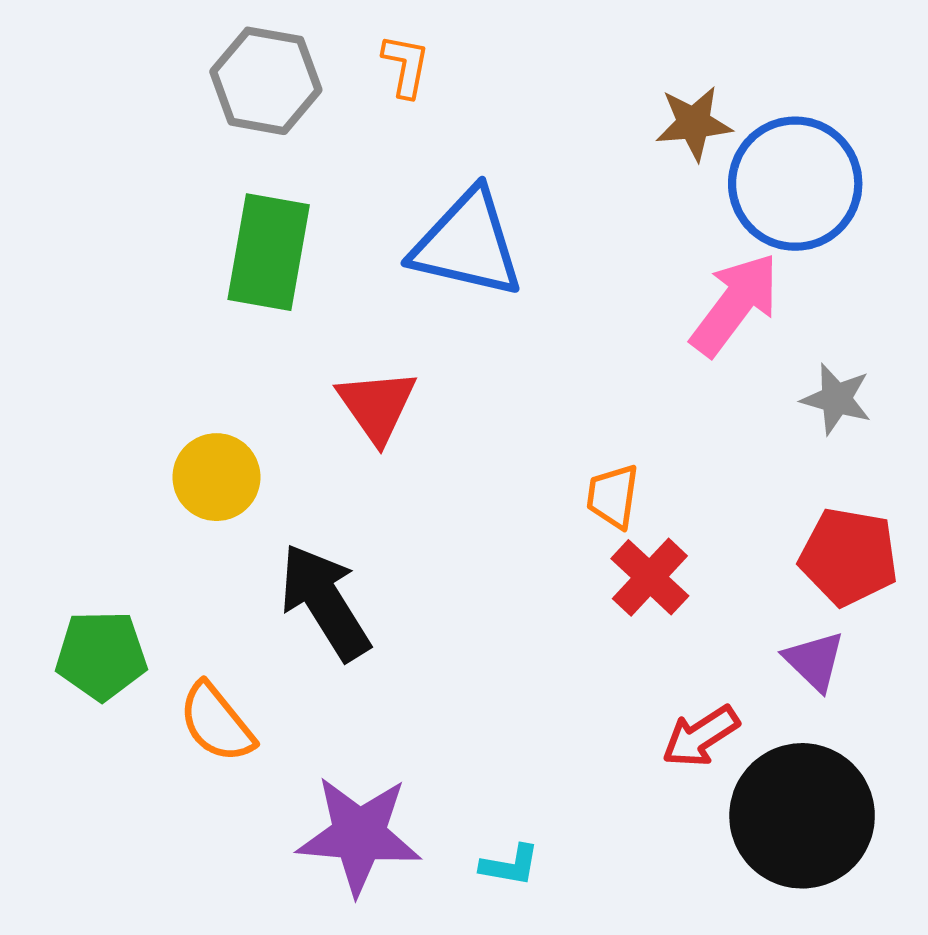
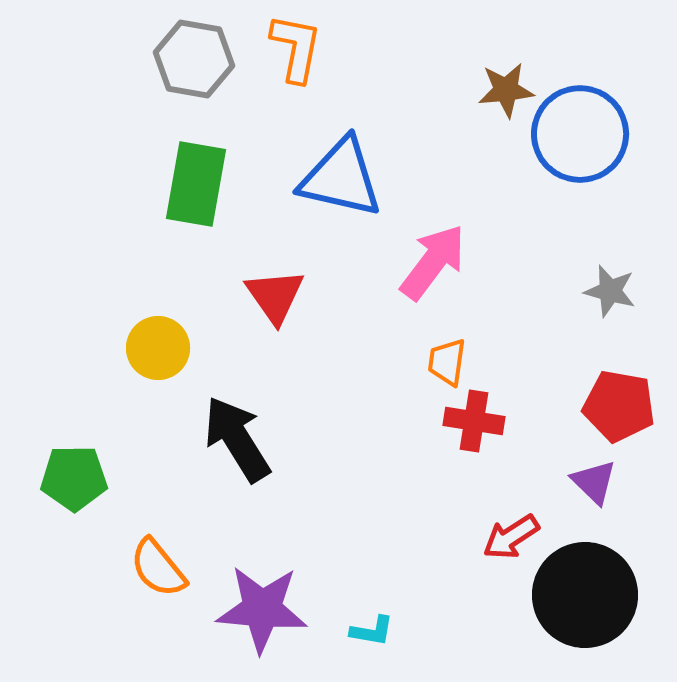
orange L-shape: (406, 66) -> (296, 48), size x1.5
pink arrow: (735, 304) -> (433, 262), moved
red cross: (650, 577) -> (474, 421), turned -34
orange semicircle: (216, 723) -> (158, 568), moved

